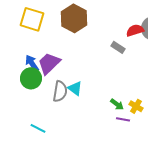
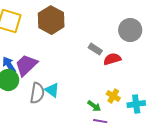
red semicircle: (135, 30) -> (112, 59), moved
yellow cross: (136, 106) -> (113, 96), moved

